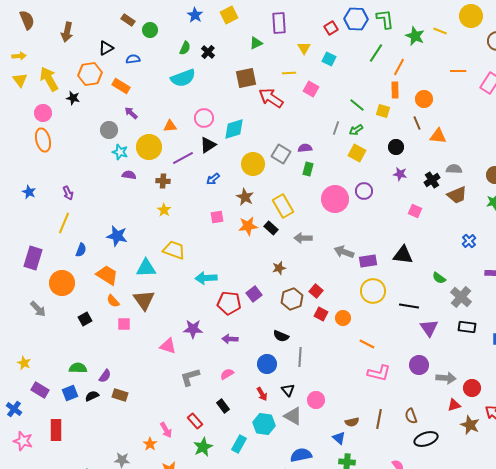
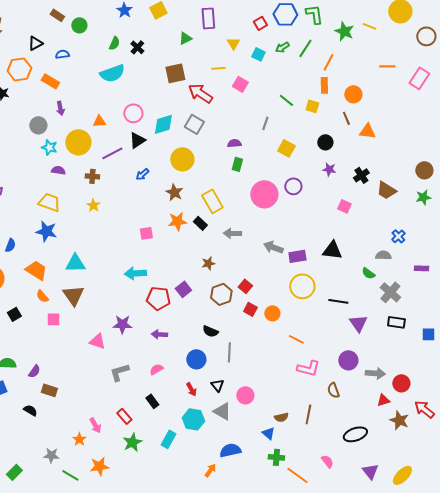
purple arrow: (131, 113) -> (60, 108), turned -144
green arrow: (356, 130) -> (282, 47), moved
gray square: (281, 154) -> (194, 124), moved
gray semicircle: (454, 169) -> (383, 255), moved
brown trapezoid: (457, 195) -> (386, 190), turned 55
pink square: (217, 217) -> (146, 233), moved
yellow trapezoid: (174, 250) -> (49, 202), moved
black semicircle: (92, 396) -> (30, 410), moved, turned 56
brown semicircle: (411, 416) -> (333, 390), moved

